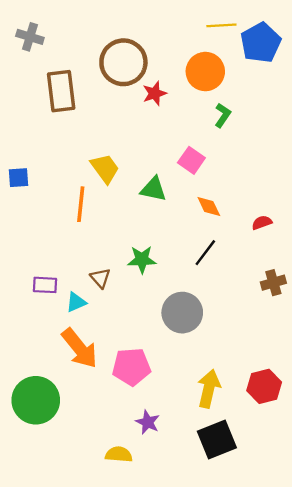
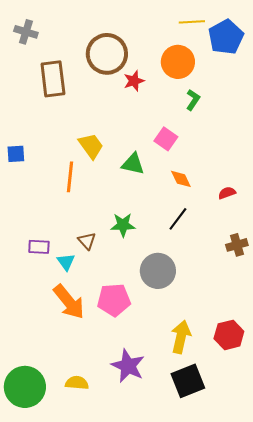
cyan triangle: (76, 302) -> (66, 262), turned -42
pink pentagon: (131, 367) -> (114, 300), moved
green circle: (36, 400) -> (25, 387), moved
purple star: (148, 422) -> (128, 366), size x1.6
yellow semicircle: (119, 454) -> (77, 383), moved

